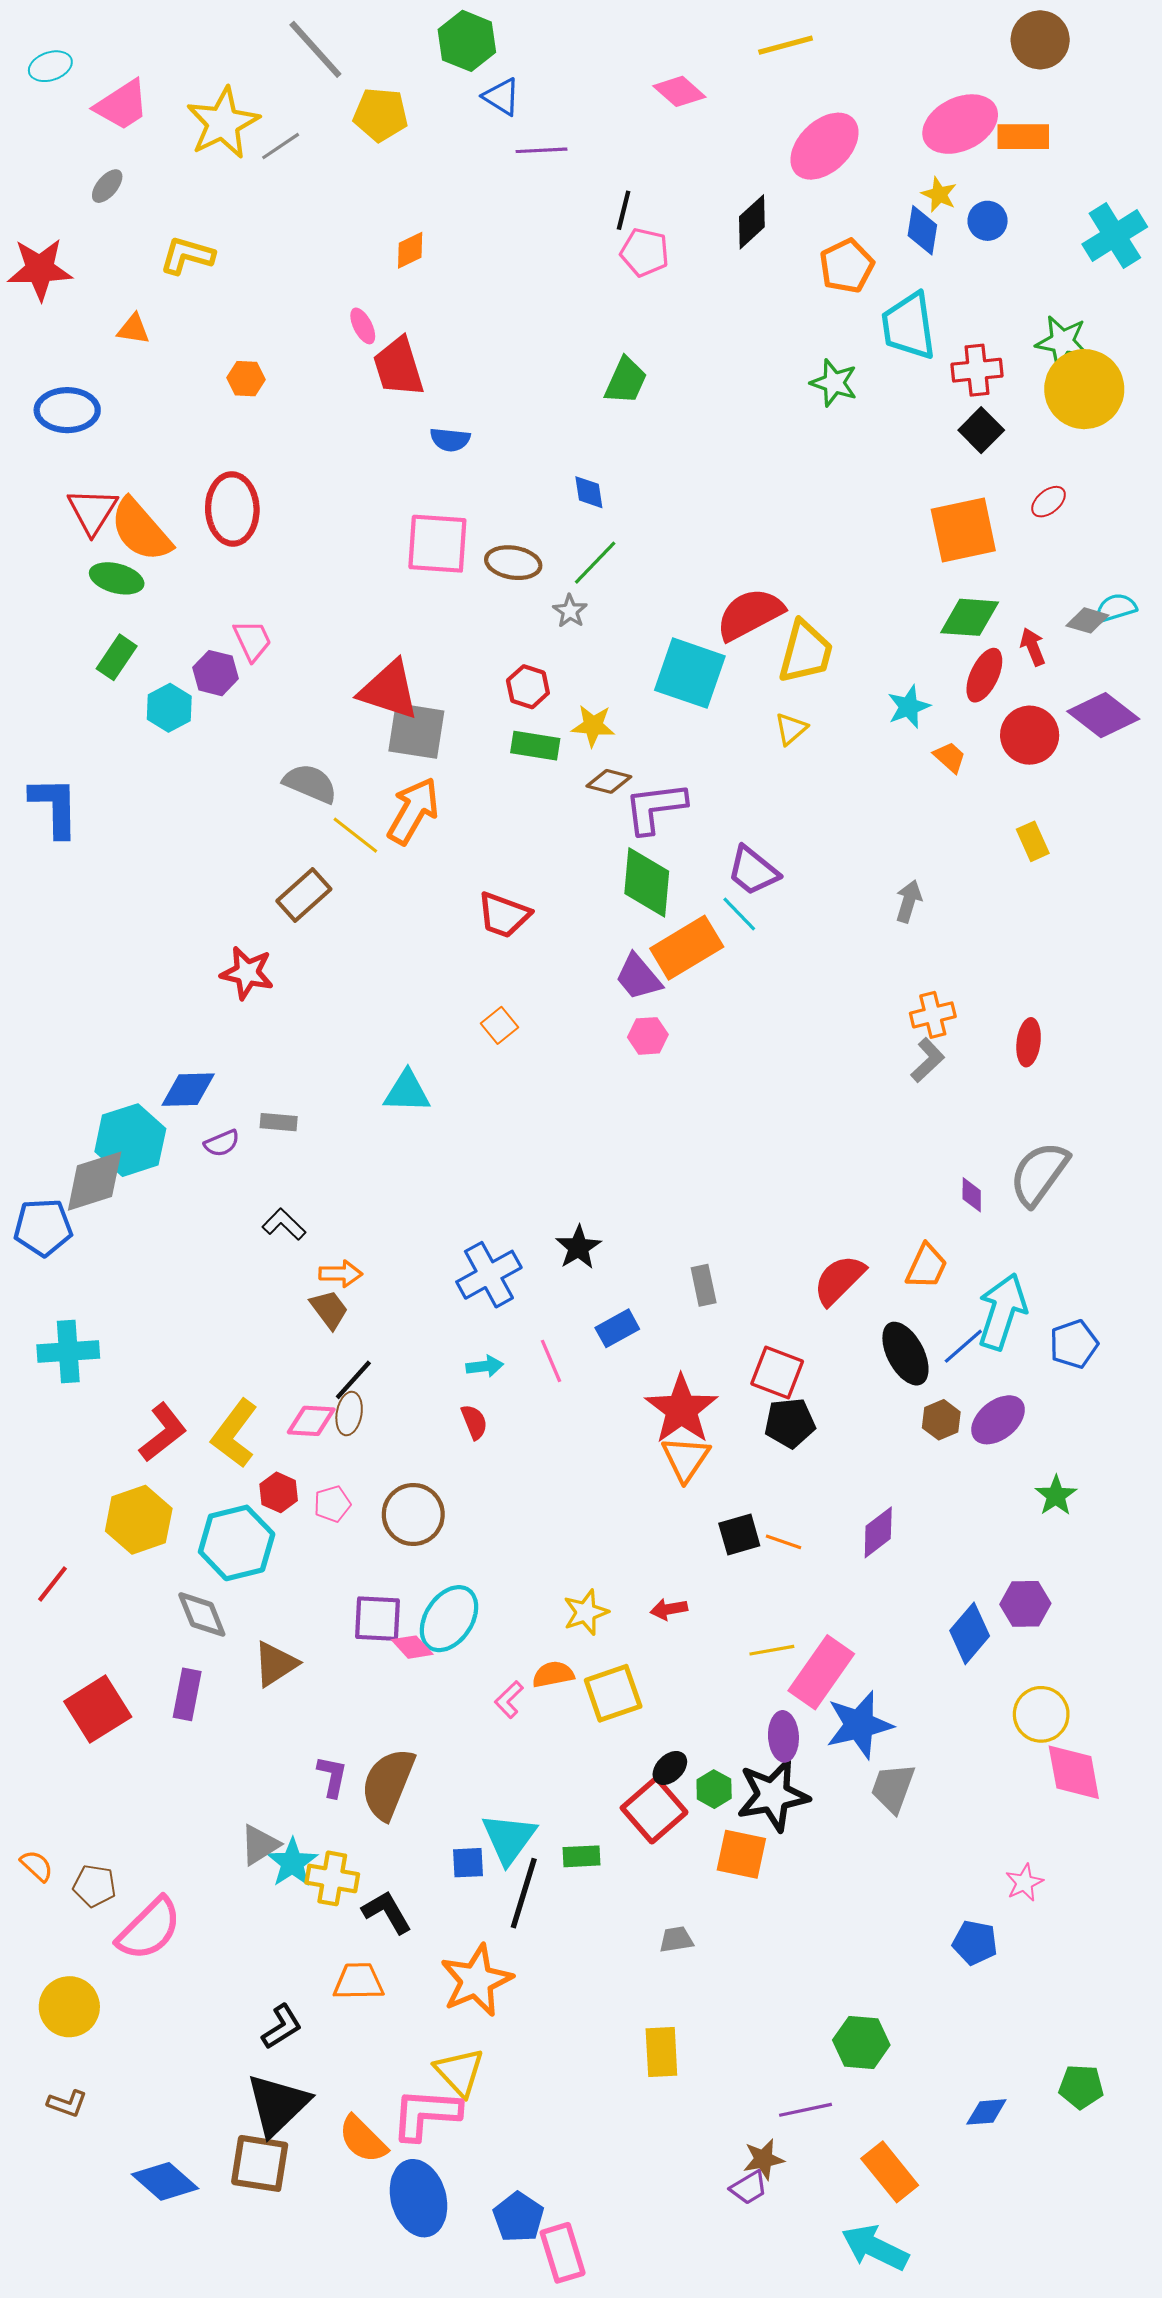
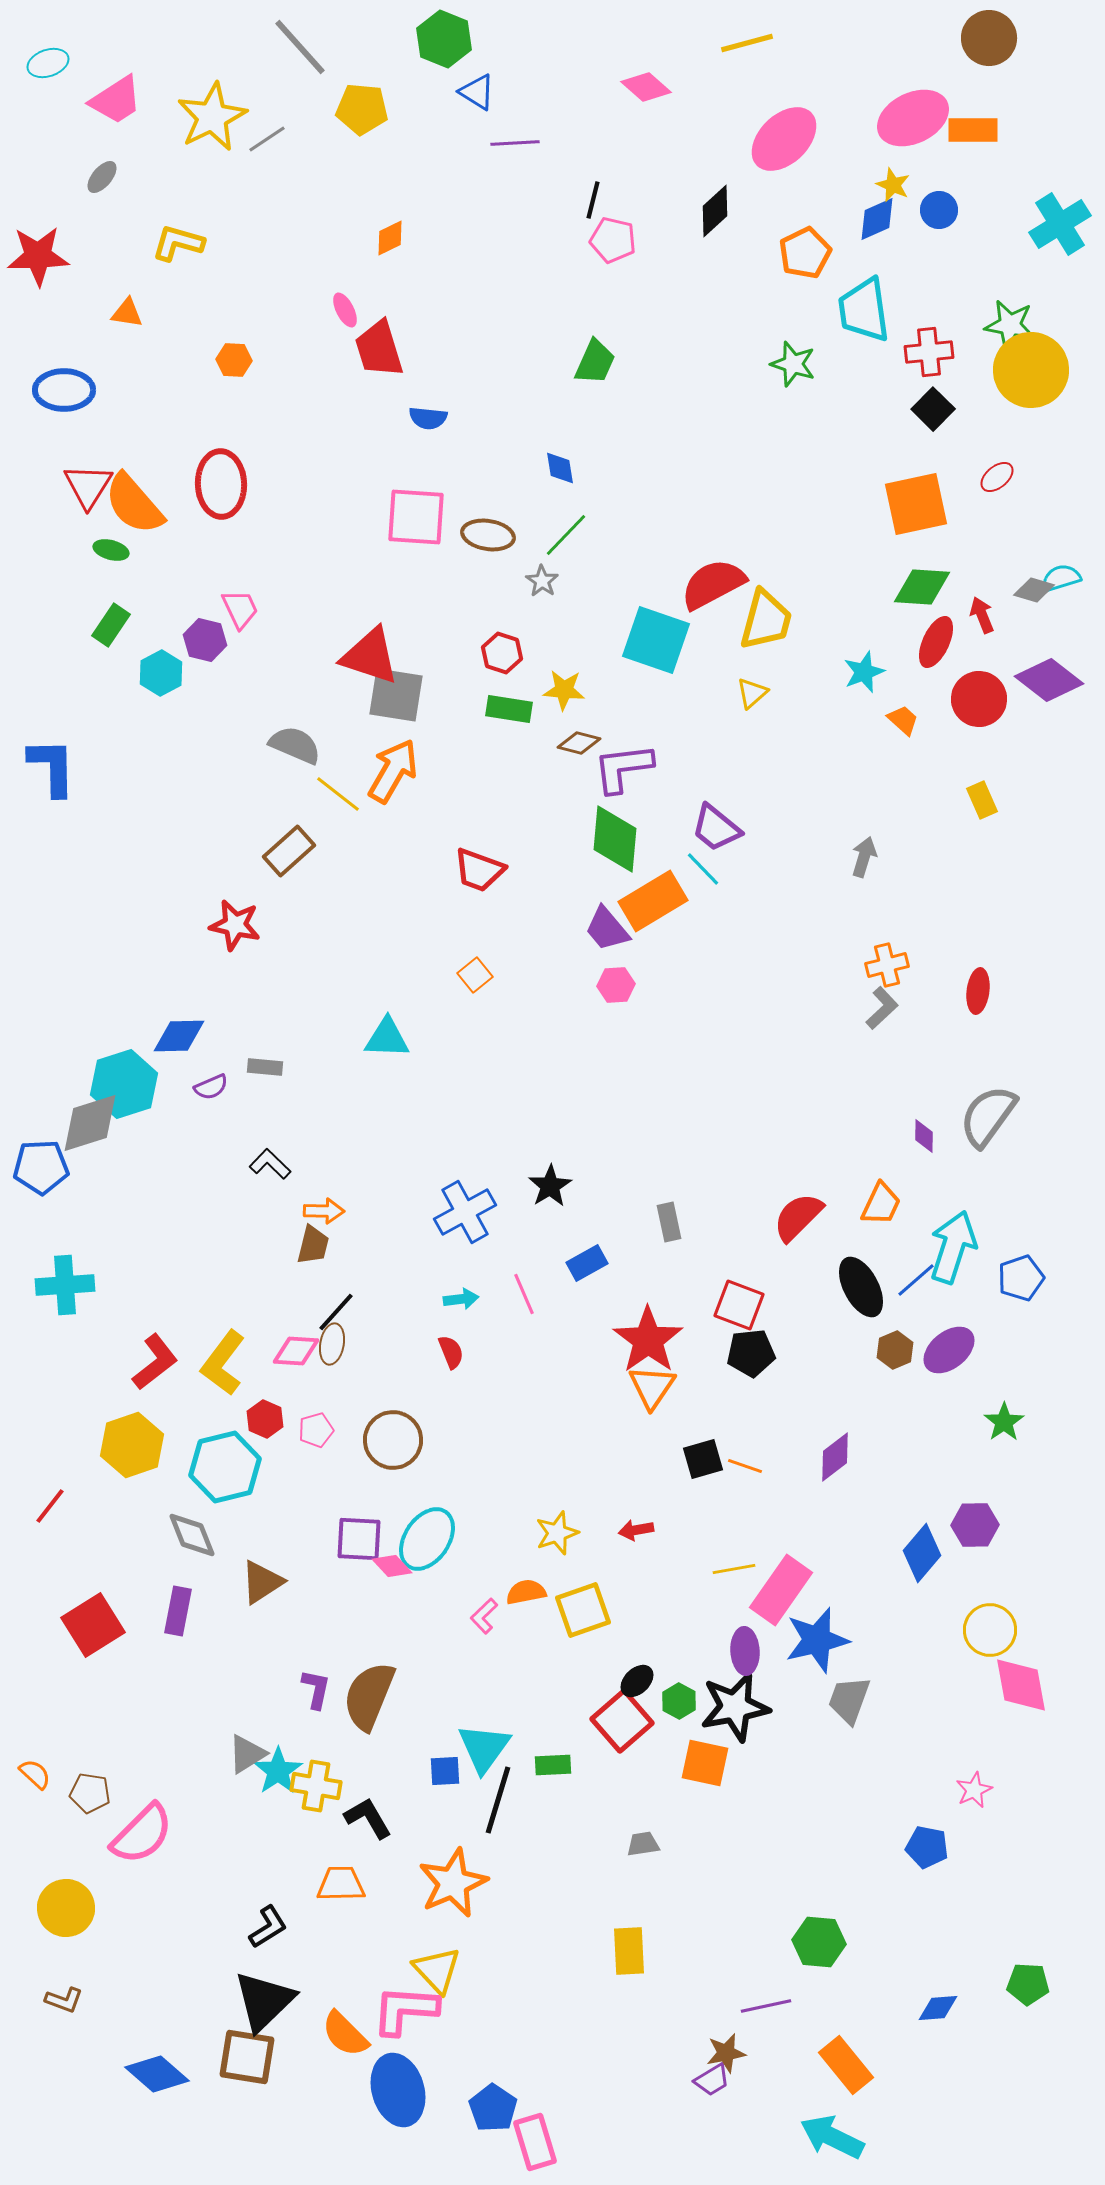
blue diamond: (922, 230) -> (877, 219), turned 57
green ellipse: (117, 578) -> (111, 550), size x0.7
brown trapezoid: (329, 1309) -> (313, 1245), turned 51

